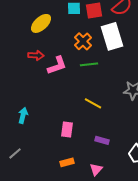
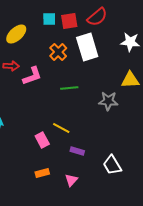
green line: (89, 64) -> (69, 88), moved
yellow line: (93, 103) -> (61, 128), moved
pink rectangle: (67, 129) -> (42, 140), turned -35

